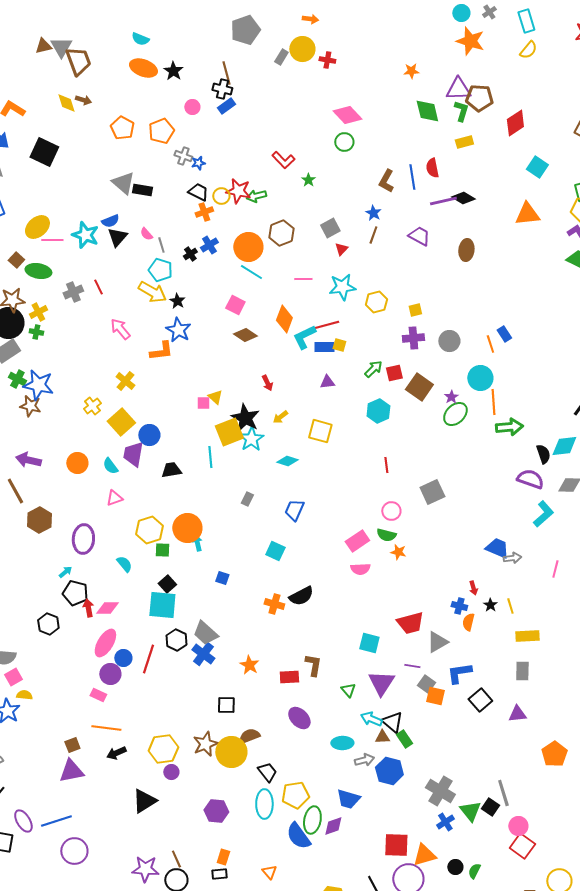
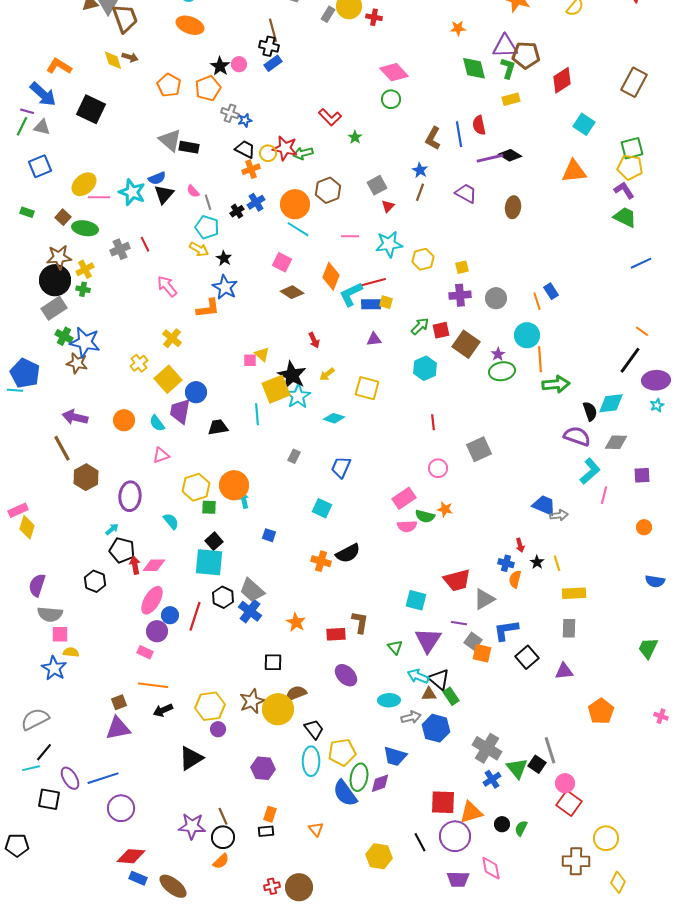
black star: (173, 71) -> (220, 66), moved
yellow arrow: (152, 292) -> (199, 249), size x0.7
green ellipse: (455, 414) -> (502, 371), turned 35
green semicircle: (386, 535) -> (425, 516), moved
pink line: (555, 569) -> (604, 495), moved
pink square: (13, 677) -> (60, 634), turned 30

